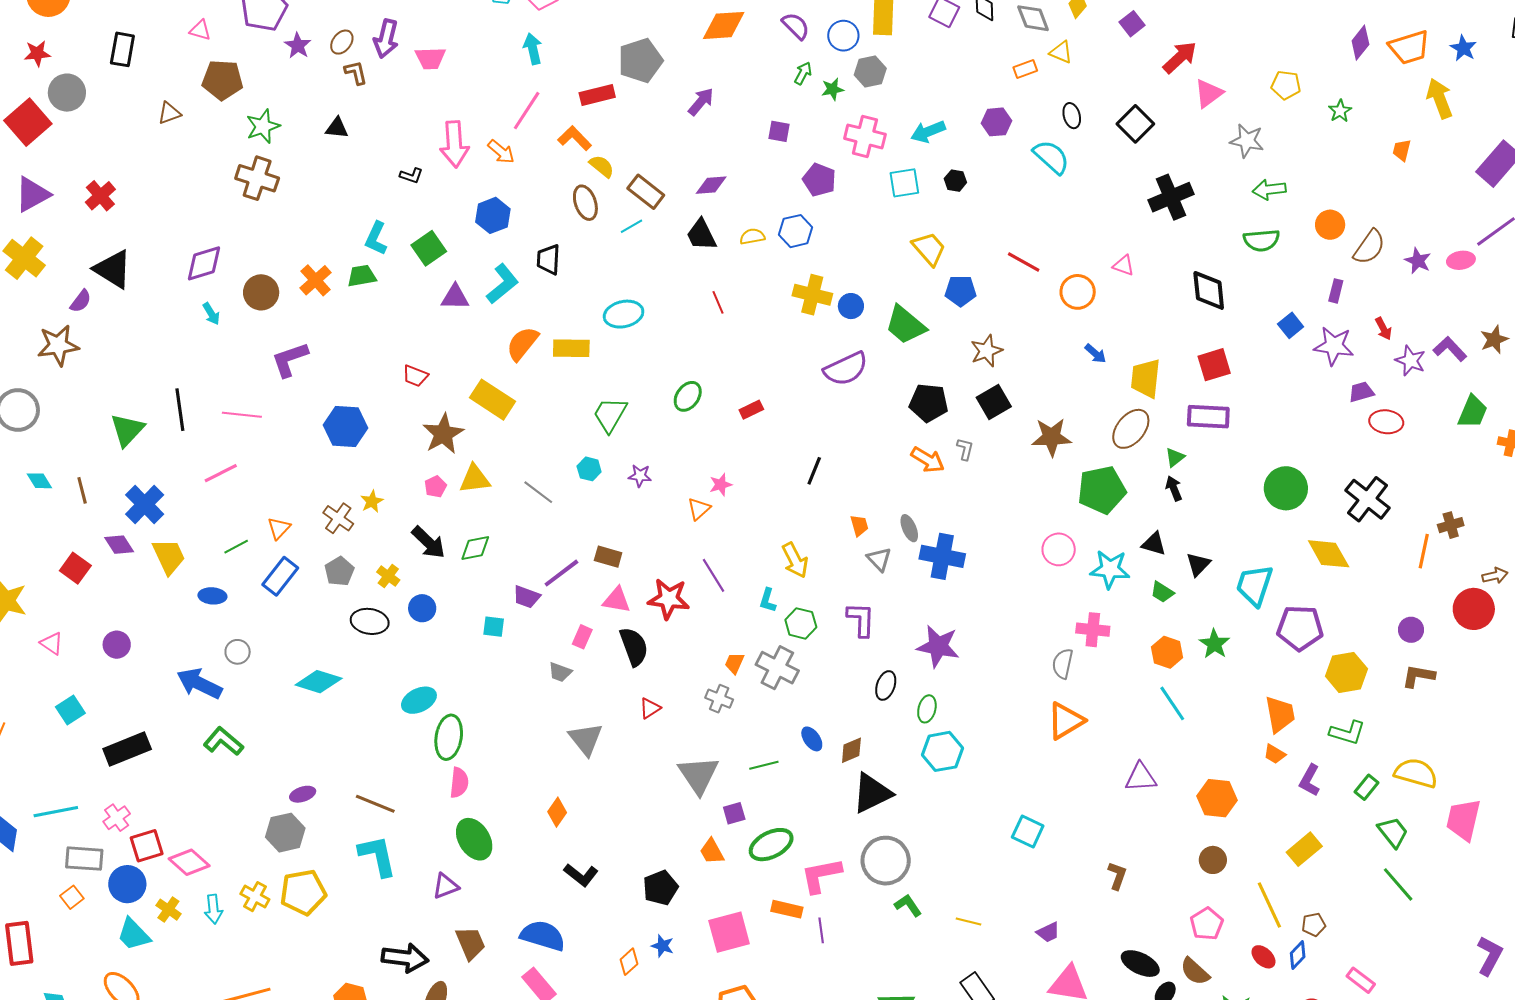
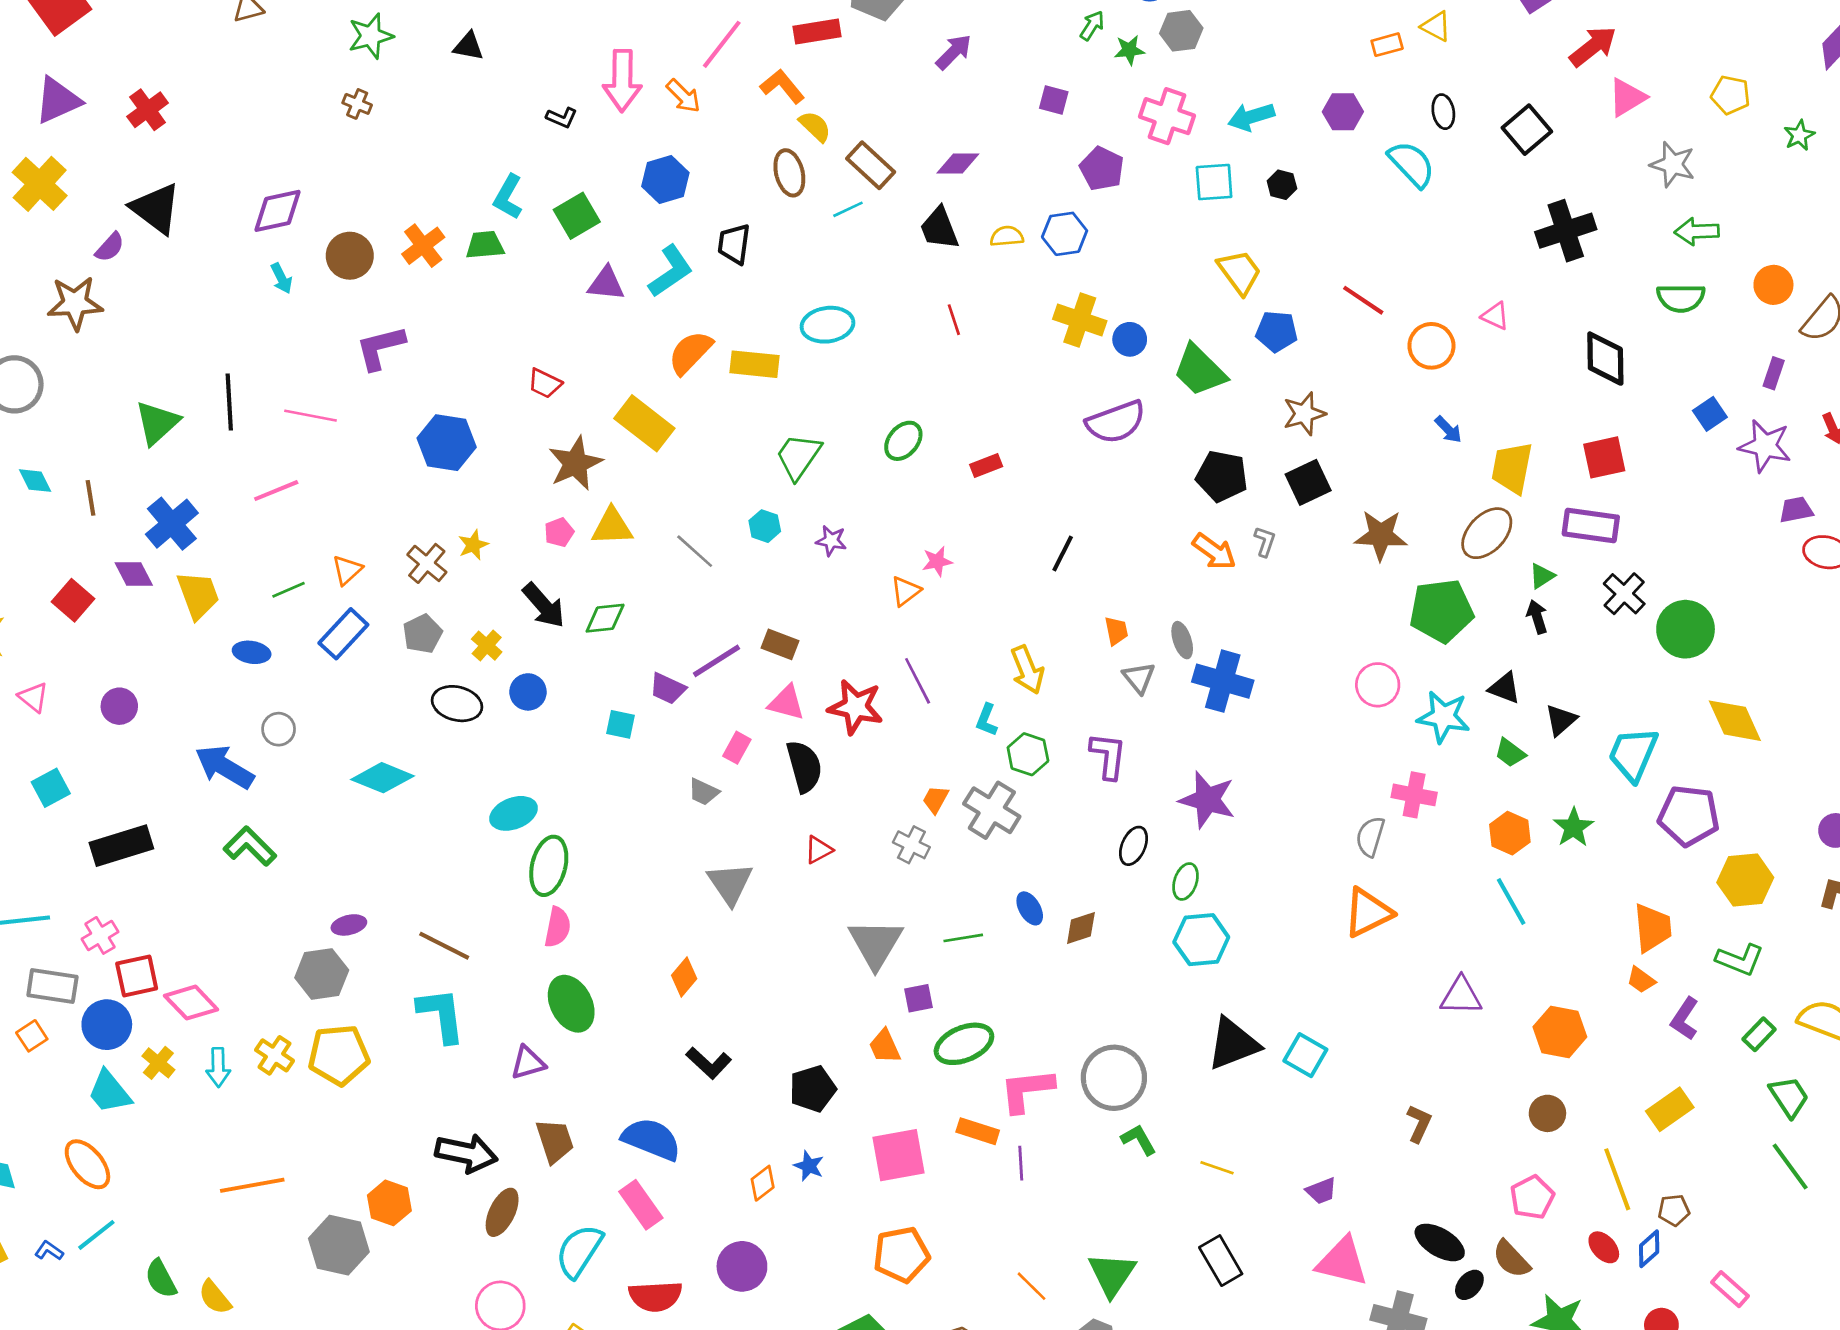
brown cross: (257, 178) -> (357, 104), size x0.5
black cross: (1368, 499) -> (1624, 594), moved, size x0.7
black triangle: (872, 793) -> (1233, 1044), moved

